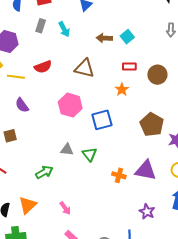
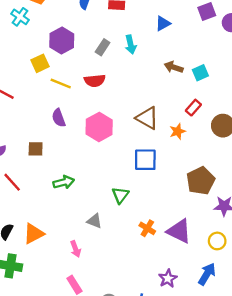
gray rectangle: (41, 26) -> (103, 47), moved
red rectangle: (129, 67) -> (193, 108), turned -64
brown triangle: (84, 68) -> (147, 118), moved
pink hexagon: (70, 105) -> (99, 127), moved
gray triangle: (67, 150) -> (95, 221), moved
green arrow: (44, 172) -> (64, 182), moved

